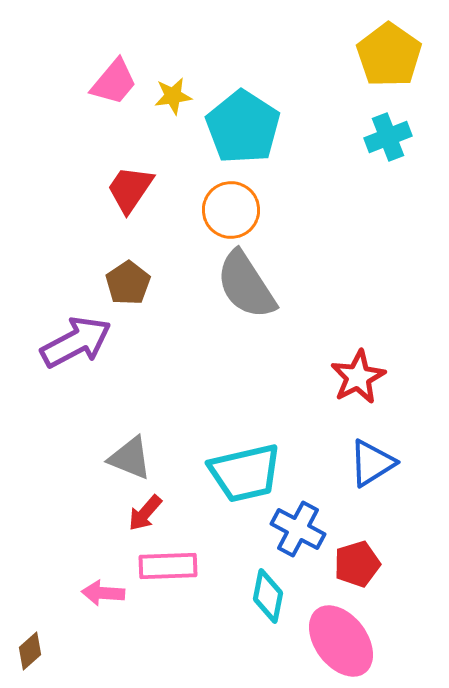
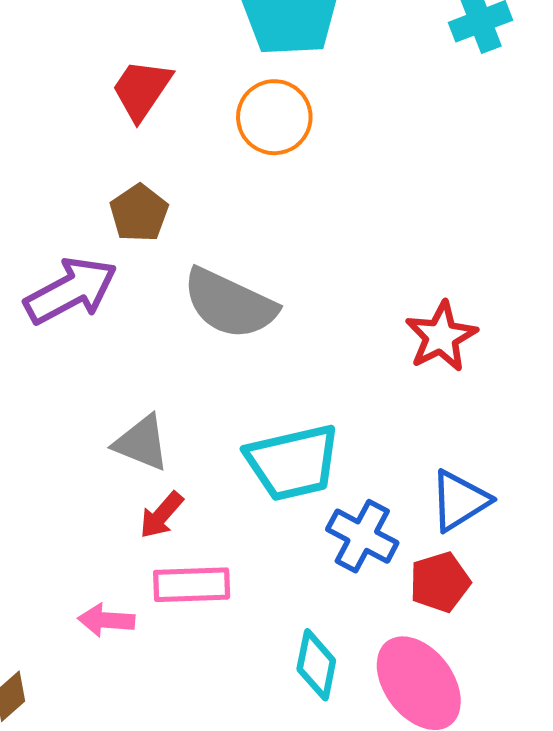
gray semicircle: (246, 285) -> (230, 304), moved, turned -32
blue triangle: (372, 463) -> (459, 501), moved
cyan diamond: (268, 596) -> (316, 665), moved

